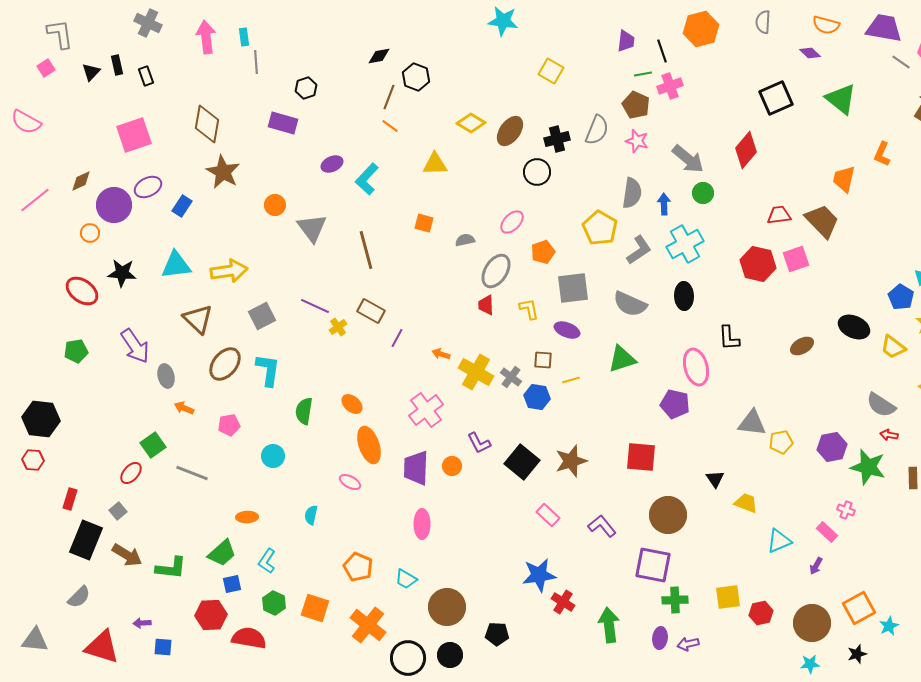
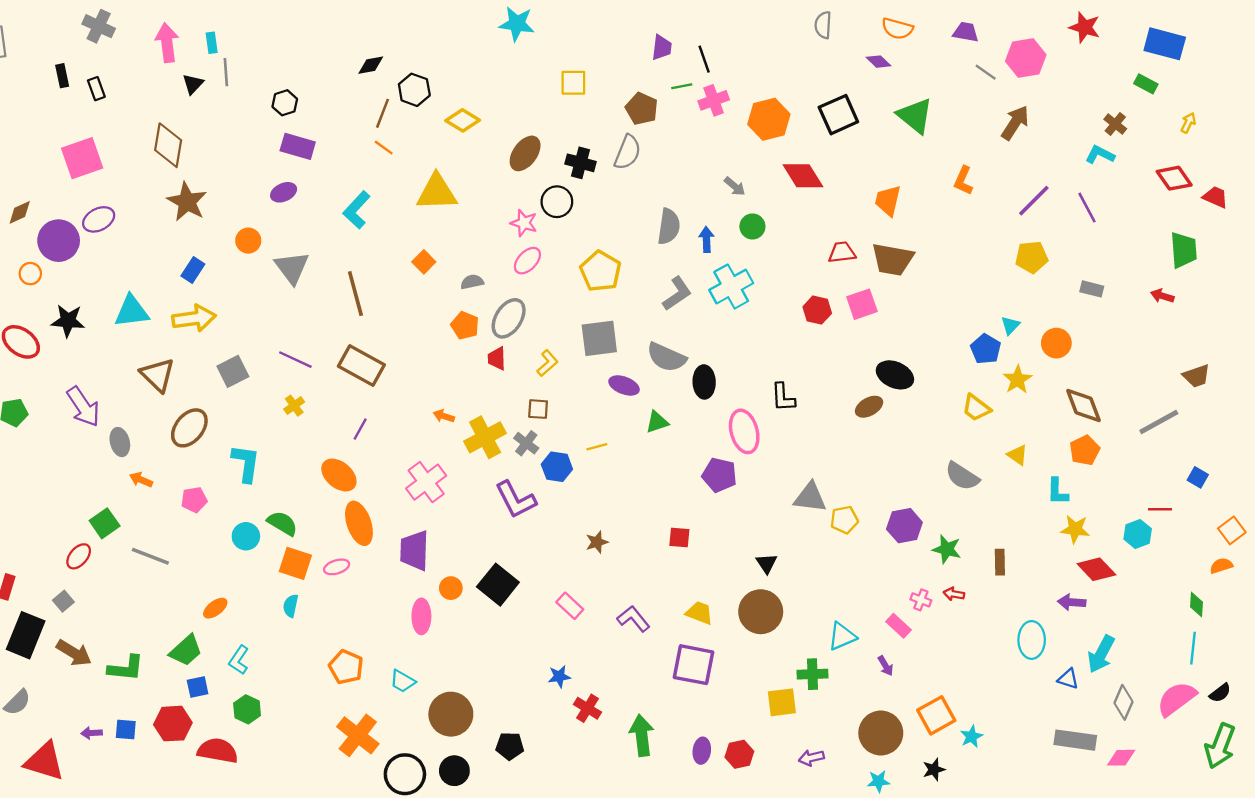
purple trapezoid: (884, 28) -> (966, 32), size x0.6
orange hexagon: (701, 29) -> (769, 119), moved
yellow square: (551, 71) -> (573, 83), turned -30
black triangle: (91, 72) -> (193, 84), moved
brown pentagon: (636, 105) -> (642, 109), moved
purple rectangle: (283, 123) -> (298, 146), moved
yellow diamond: (471, 123) -> (463, 120), moved
black cross: (557, 139) -> (580, 163), turned 30
pink star: (637, 141) -> (524, 223), moved
red diamond: (746, 150) -> (803, 176), turned -72
gray arrow: (688, 159) -> (735, 186), size x0.6
purple ellipse: (332, 164) -> (284, 192), moved
yellow triangle: (435, 164) -> (437, 192), size x1.4
orange trapezoid: (844, 179) -> (888, 201), moved
blue rectangle: (182, 206) -> (193, 270), moved
brown trapezoid: (822, 221) -> (893, 259), turned 144
orange square: (424, 223) -> (424, 262), turned 30
yellow pentagon: (600, 228) -> (600, 271), moved
orange pentagon: (543, 252) -> (465, 325), moved, turned -30
red hexagon: (758, 264) -> (817, 310), size x0.7
black ellipse: (684, 296) -> (704, 382), moved
yellow L-shape: (529, 309) -> (547, 363), turned 60
brown rectangle: (371, 311) -> (361, 365), size x1.4
yellow cross: (338, 327) -> (294, 406), moved
black ellipse: (854, 327) -> (895, 375), moved
purple ellipse: (567, 330) -> (624, 385), moved
purple line: (397, 338) -> (360, 429), moved
green triangle: (622, 359) -> (657, 422), size x0.7
brown square: (543, 360) -> (538, 409), moved
cyan L-shape: (268, 370) -> (246, 463), moved
yellow cross: (476, 372) -> (485, 437), turned 32
orange ellipse: (352, 404) -> (339, 475), size x1.4
green semicircle: (304, 411) -> (282, 523), moved, turned 112
red arrow: (889, 435) -> (954, 594), moved
purple L-shape: (479, 443) -> (516, 500), moved, size x1.5
red square: (641, 457) -> (679, 537), size x0.6
brown star: (571, 461) -> (597, 542), size x0.6
black square: (522, 462) -> (498, 585), moved
orange circle: (452, 466) -> (451, 588), moved
green star: (868, 467) -> (947, 549), size x0.7
pink ellipse: (350, 482) -> (337, 567), turned -45
yellow trapezoid: (746, 503) -> (699, 613), moved
brown circle: (668, 515) -> (761, 612), moved
orange ellipse: (247, 517) -> (215, 608), turned -35
purple arrow: (816, 566) -> (886, 666), turned -60
blue star: (539, 575) -> (559, 676), size x0.6
green cross: (675, 600) -> (813, 674), moved
orange square: (315, 608) -> (295, 563), moved
red hexagon: (761, 613) -> (739, 754), moved
purple arrow: (688, 644) -> (811, 758), moved
blue square: (163, 647) -> (126, 729), moved

